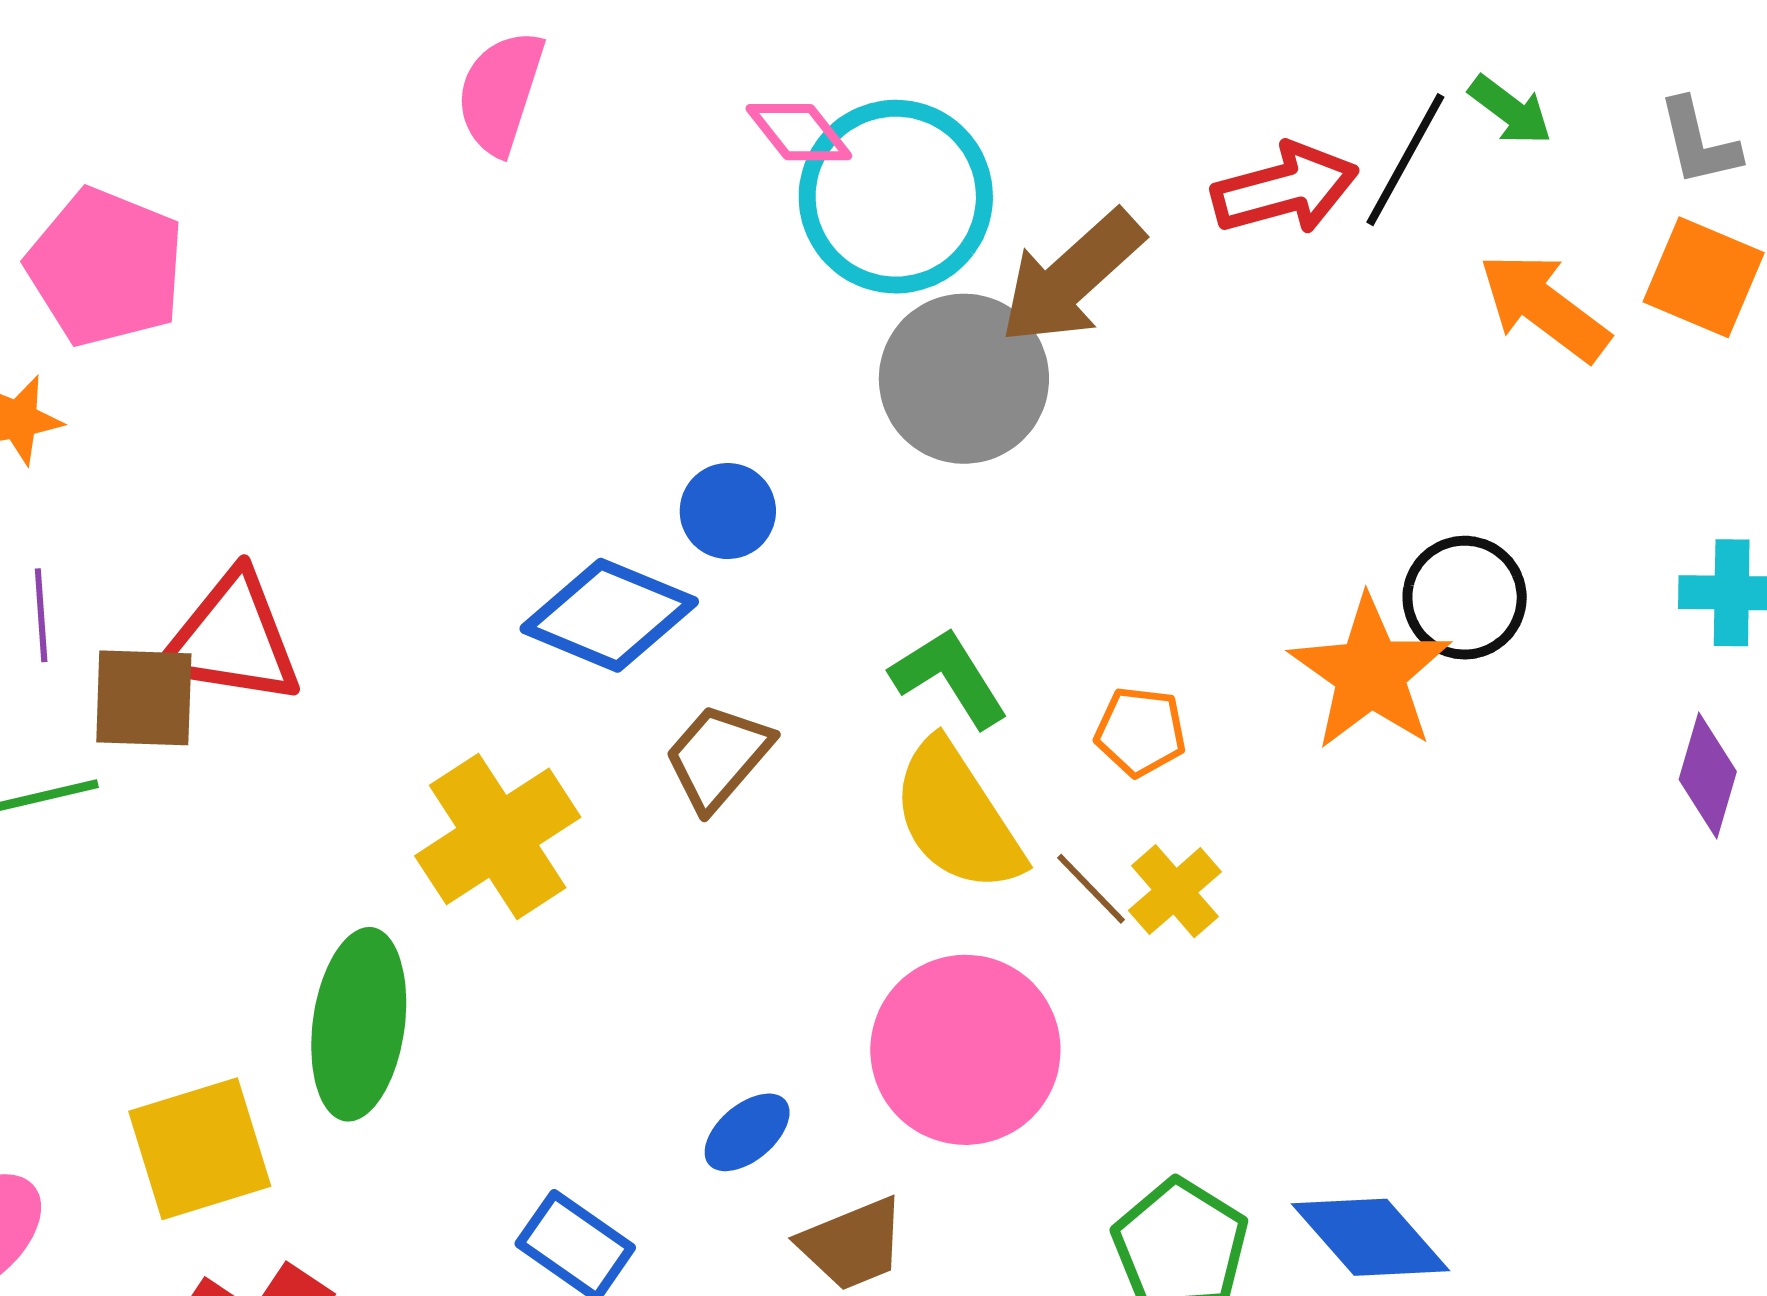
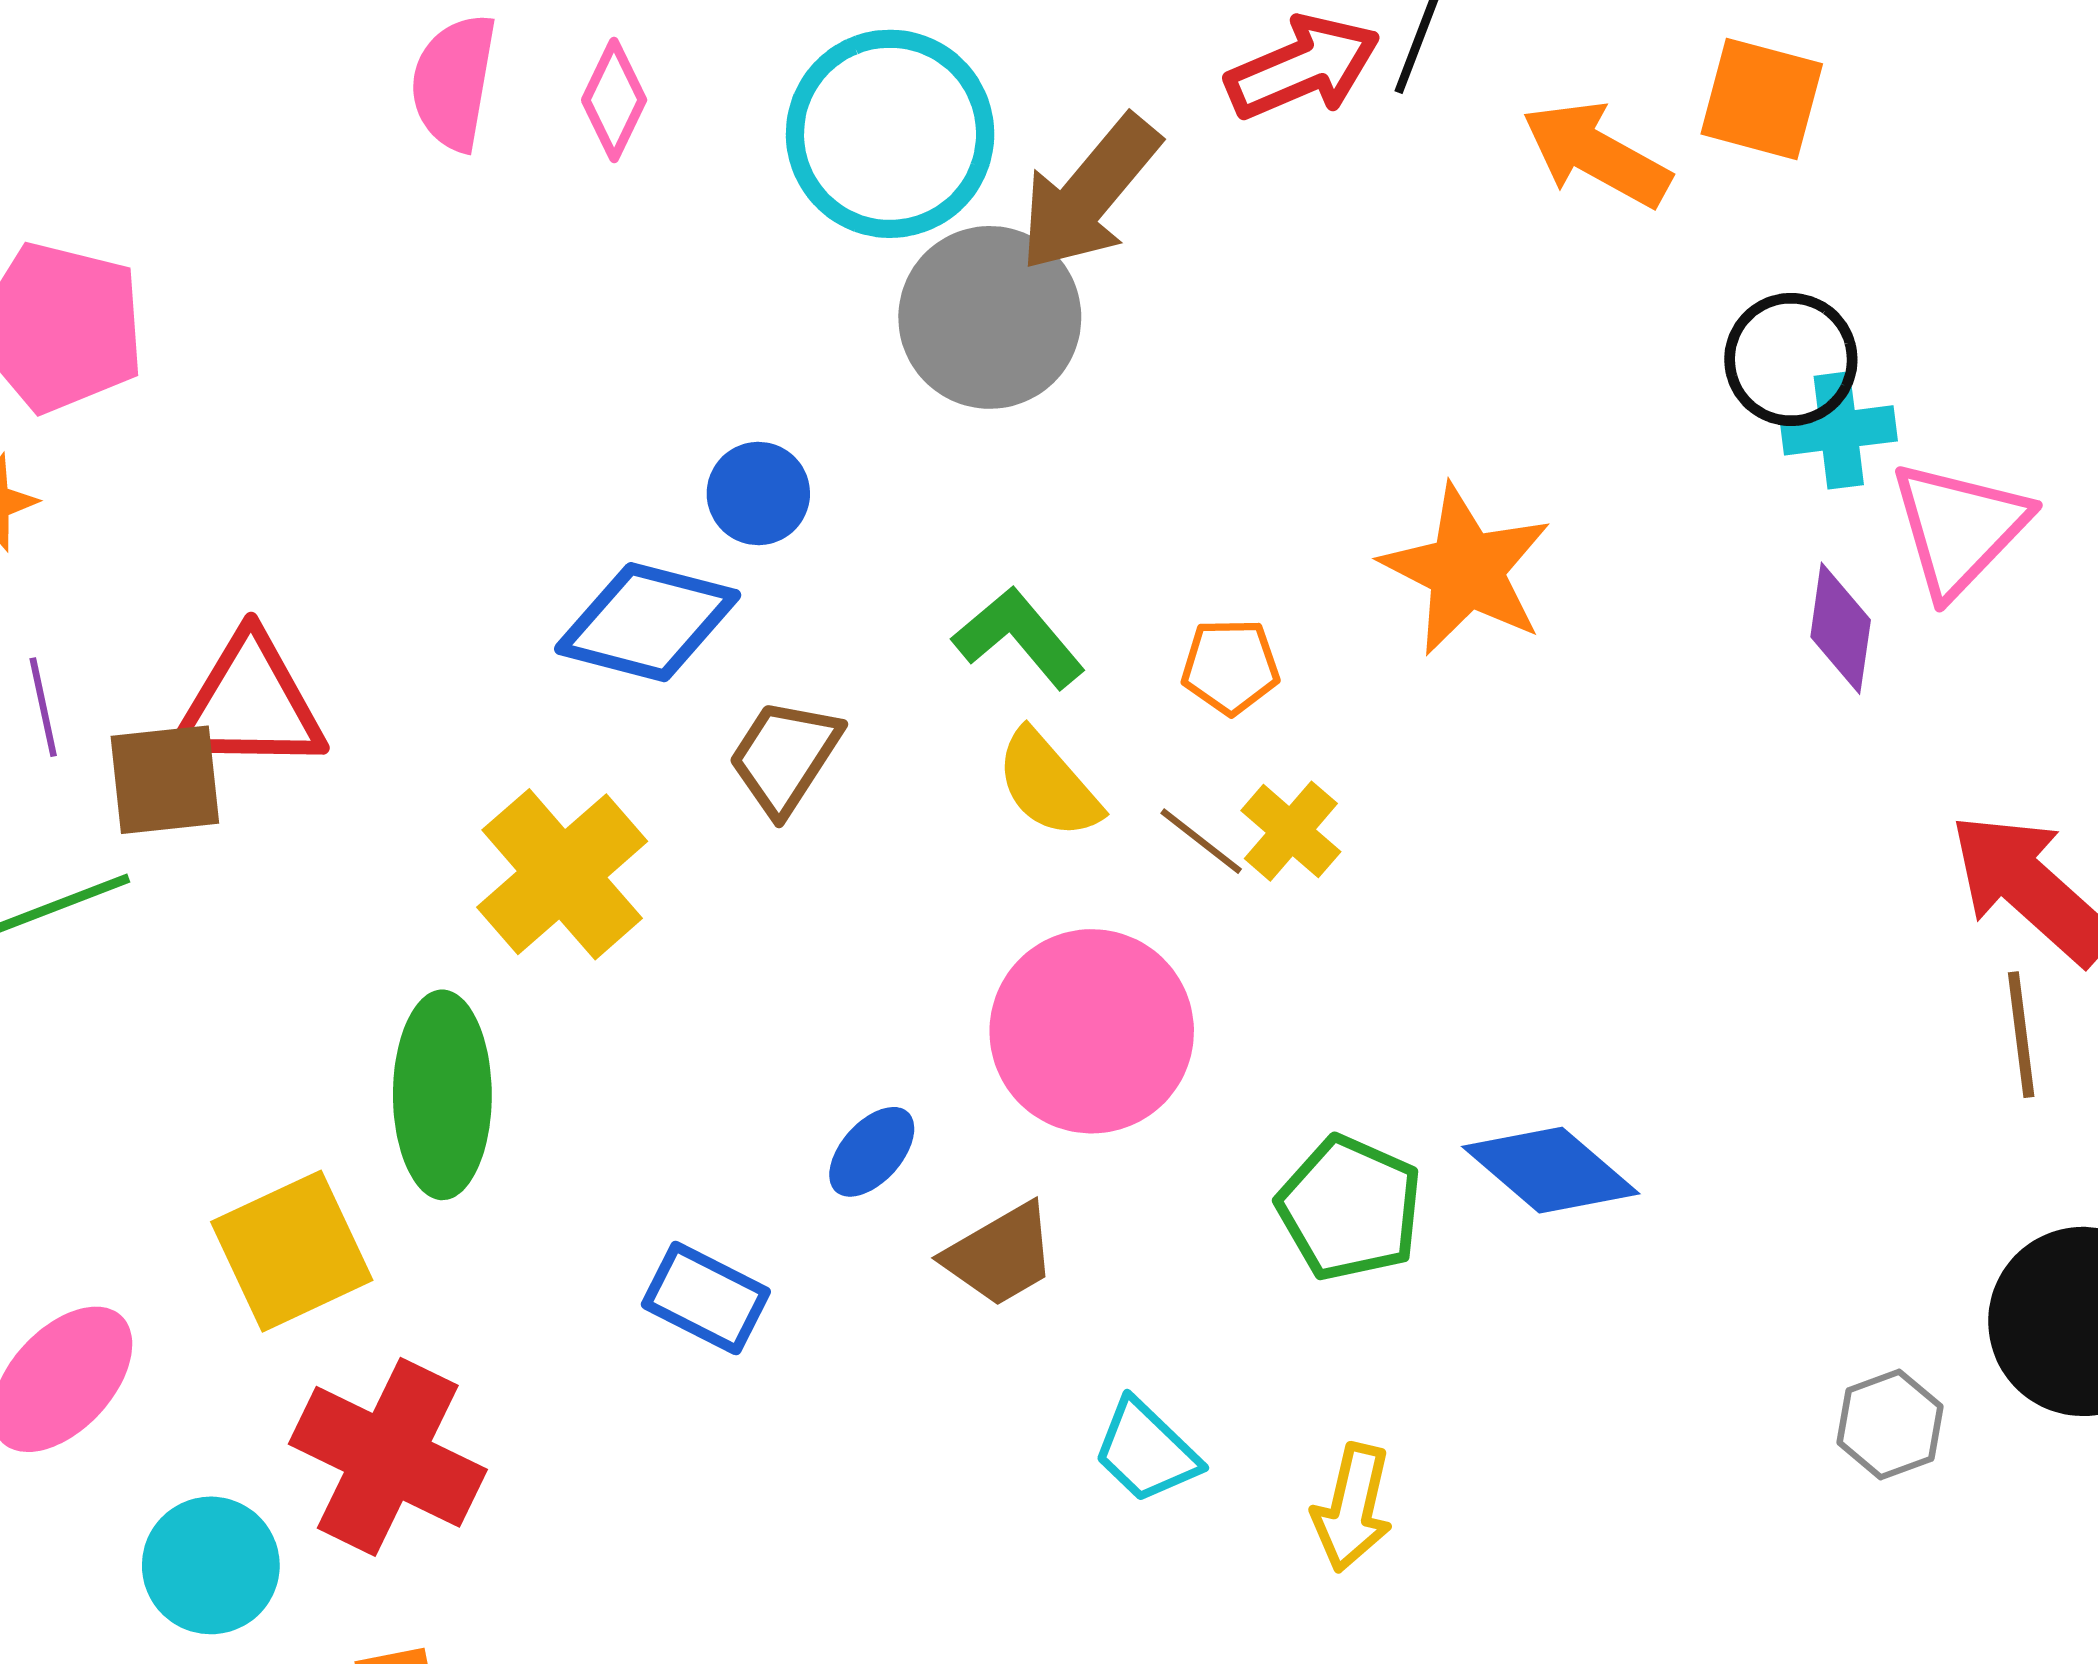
pink diamond: (799, 132) -> (614, 100), moved, turned 72
black circle: (1465, 598) -> (1791, 359), moved
yellow semicircle: (957, 817) -> (1048, 784), size x0.7

